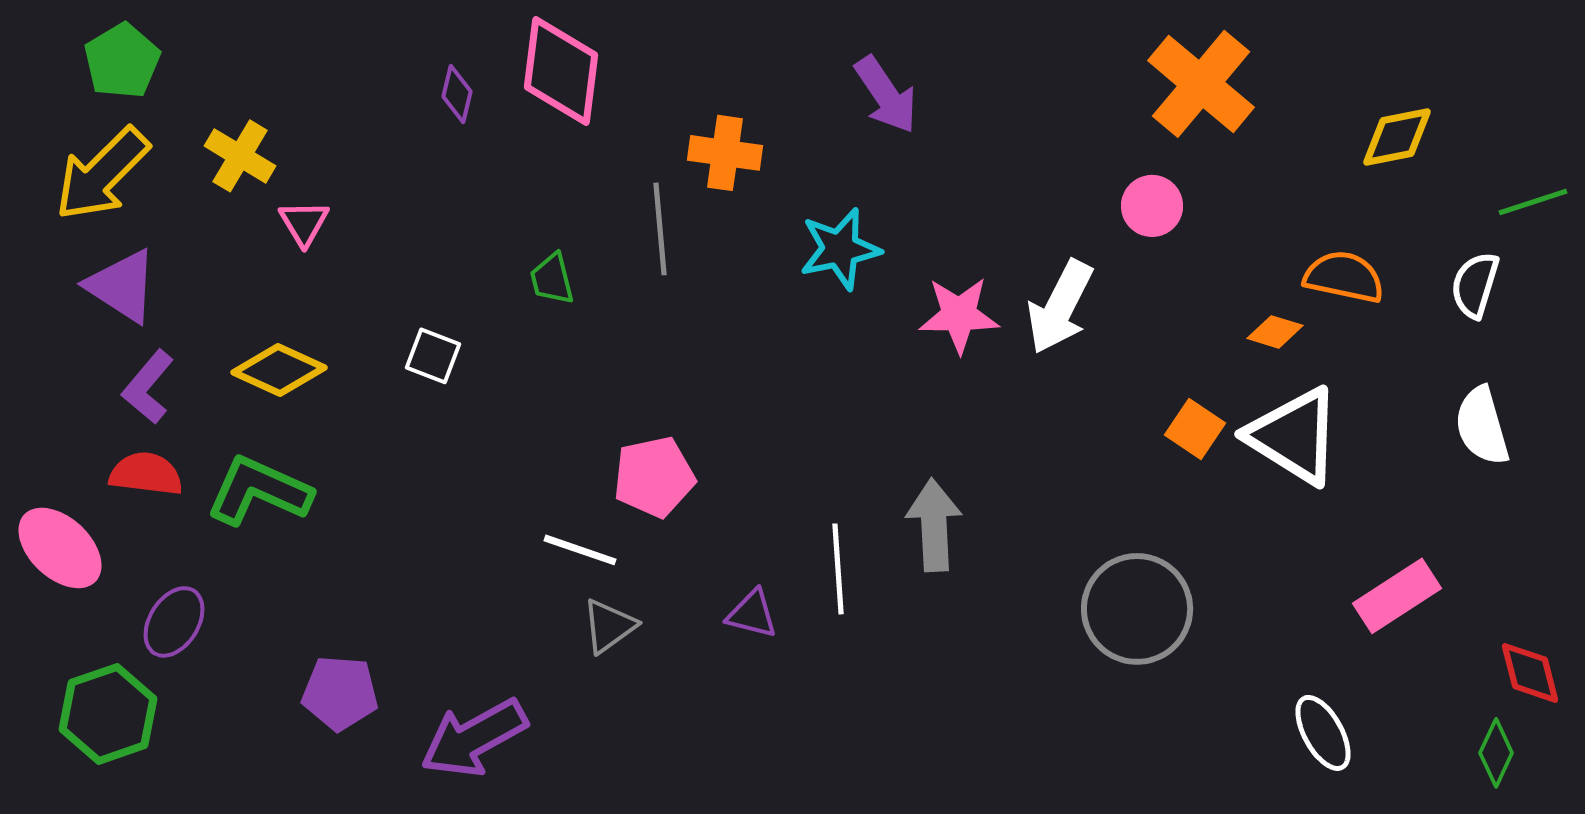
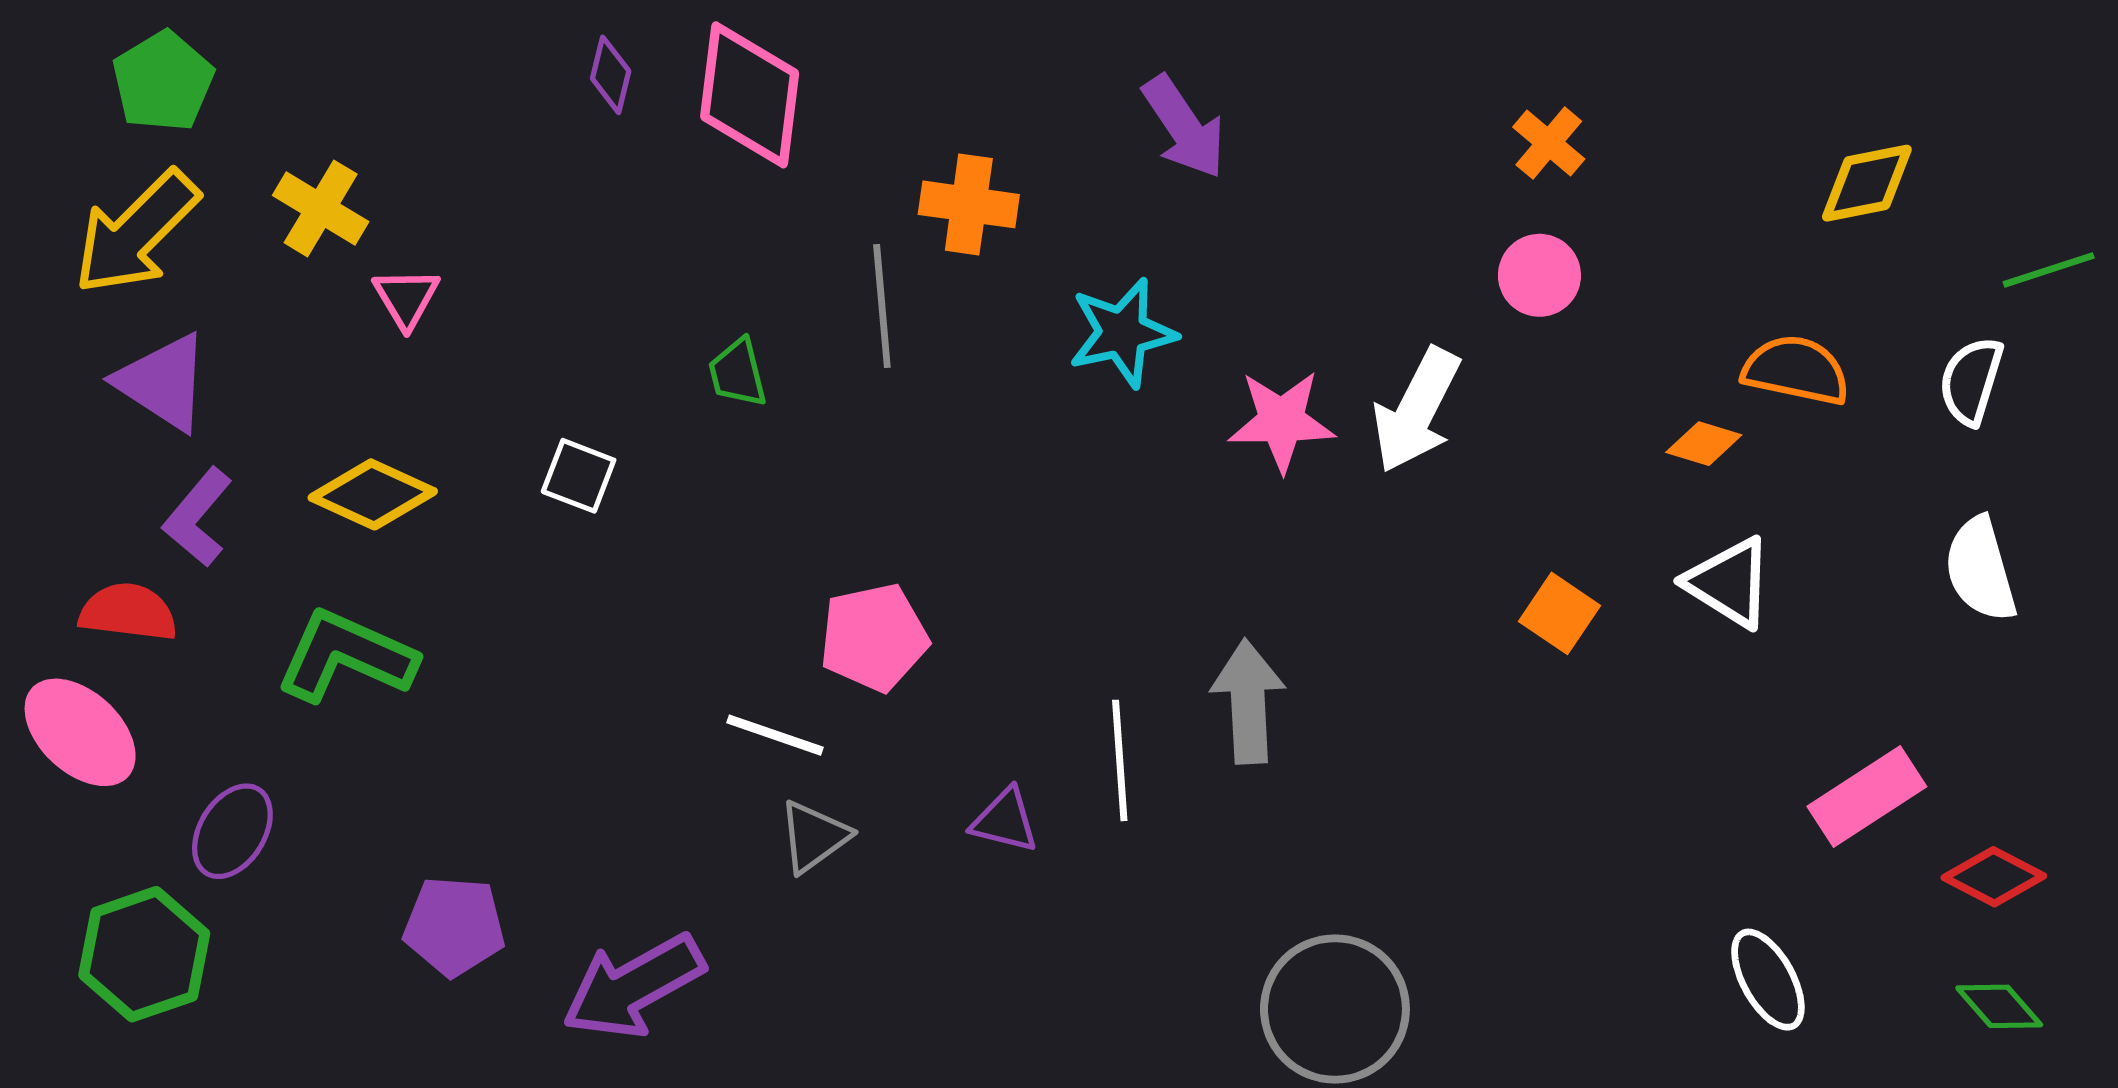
orange cross: (1201, 84) -> (1549, 143), moved, size x0.5
purple diamond: (457, 94) -> (611, 75), moved
orange square: (1195, 429) -> (1559, 613), moved
white triangle: (1294, 436) -> (1729, 583), size x0.7
red semicircle: (146, 474) -> (128, 612), moved
gray circle: (1137, 609) -> (1335, 1009), moved
red diamond: (1530, 673) -> (1994, 877), moved, turned -48
green diamond: (1496, 753) -> (1999, 1006), turned -66

